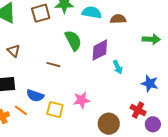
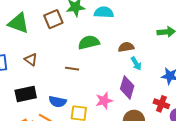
brown semicircle: (118, 19) -> (126, 47), moved
green semicircle: (73, 40) -> (89, 42), turned -70
purple diamond: (100, 50) -> (127, 87), moved, turned -40

